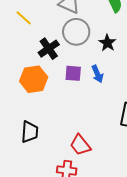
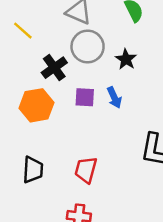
red trapezoid: (80, 145) -> (86, 170), moved, turned 55

